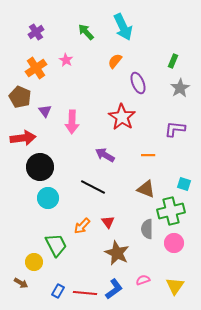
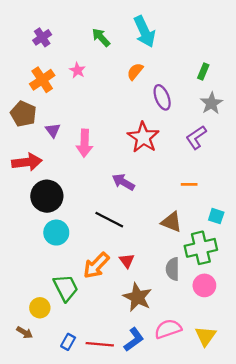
purple L-shape: (175, 129) -> (196, 137), moved, turned -40
orange line: (148, 155) -> (189, 184), moved
orange arrow: (82, 226) -> (96, 265), size x1.4
pink semicircle: (143, 280) -> (168, 329), size x1.6

